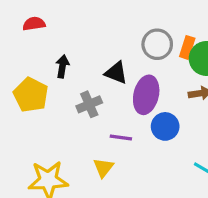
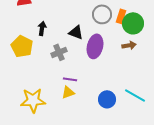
blue circle: (165, 126) -> (107, 99), moved
purple line: (121, 138) -> (70, 79), moved
yellow triangle: (103, 168) -> (68, 92), turned 32

